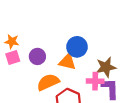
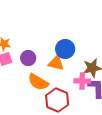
orange semicircle: (48, 82) -> (38, 82), turned -125

